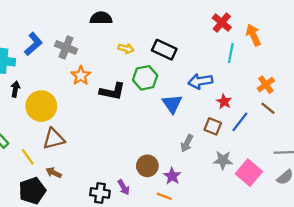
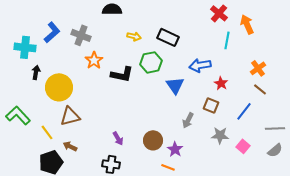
blue line: (240, 122) -> (244, 111), moved
pink square: (249, 173) -> (243, 146), size x0.6
purple arrow: (124, 187) -> (118, 138), moved

